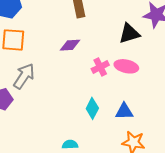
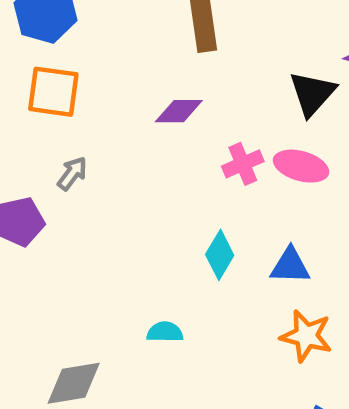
black triangle: (129, 33) -> (312, 93), turned -35
gray arrow: (24, 76) -> (72, 173), size x0.6

